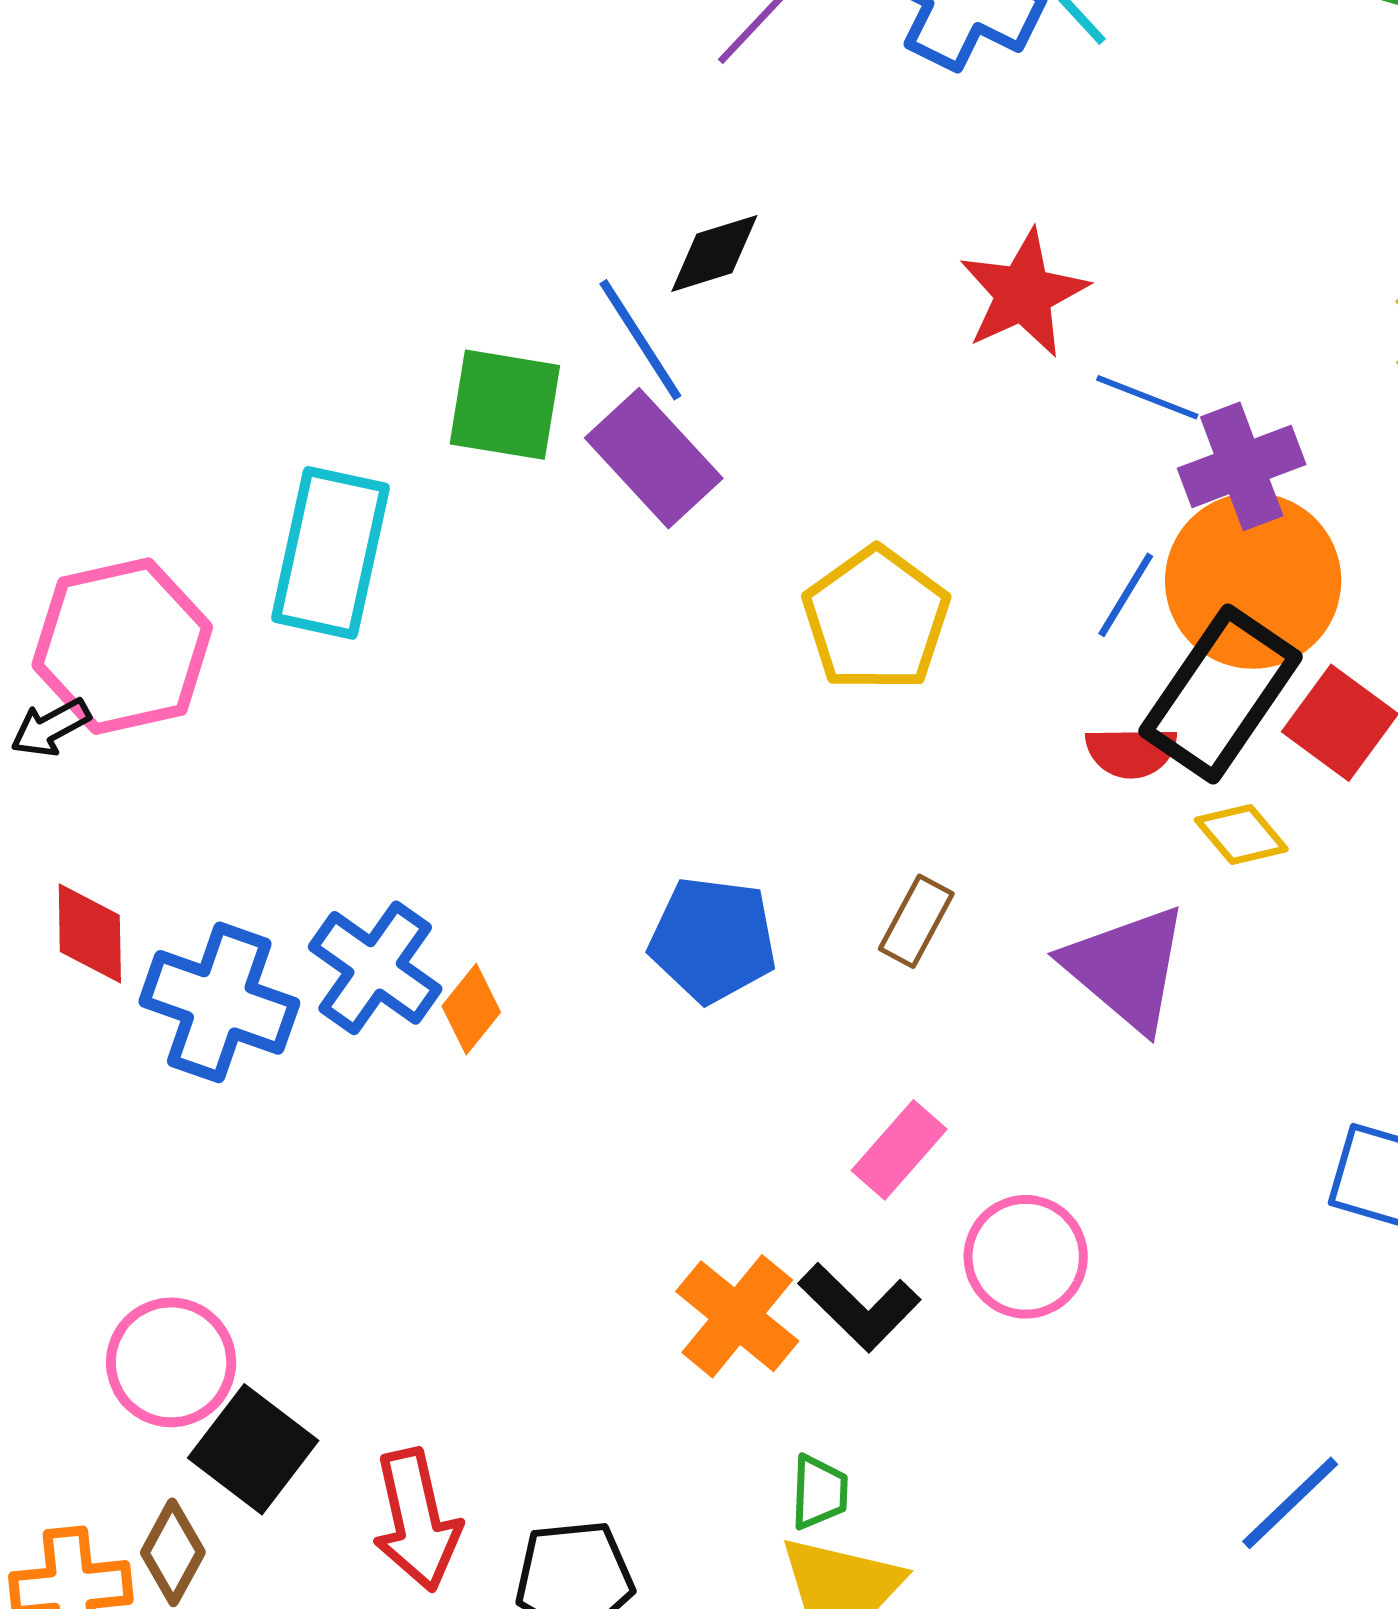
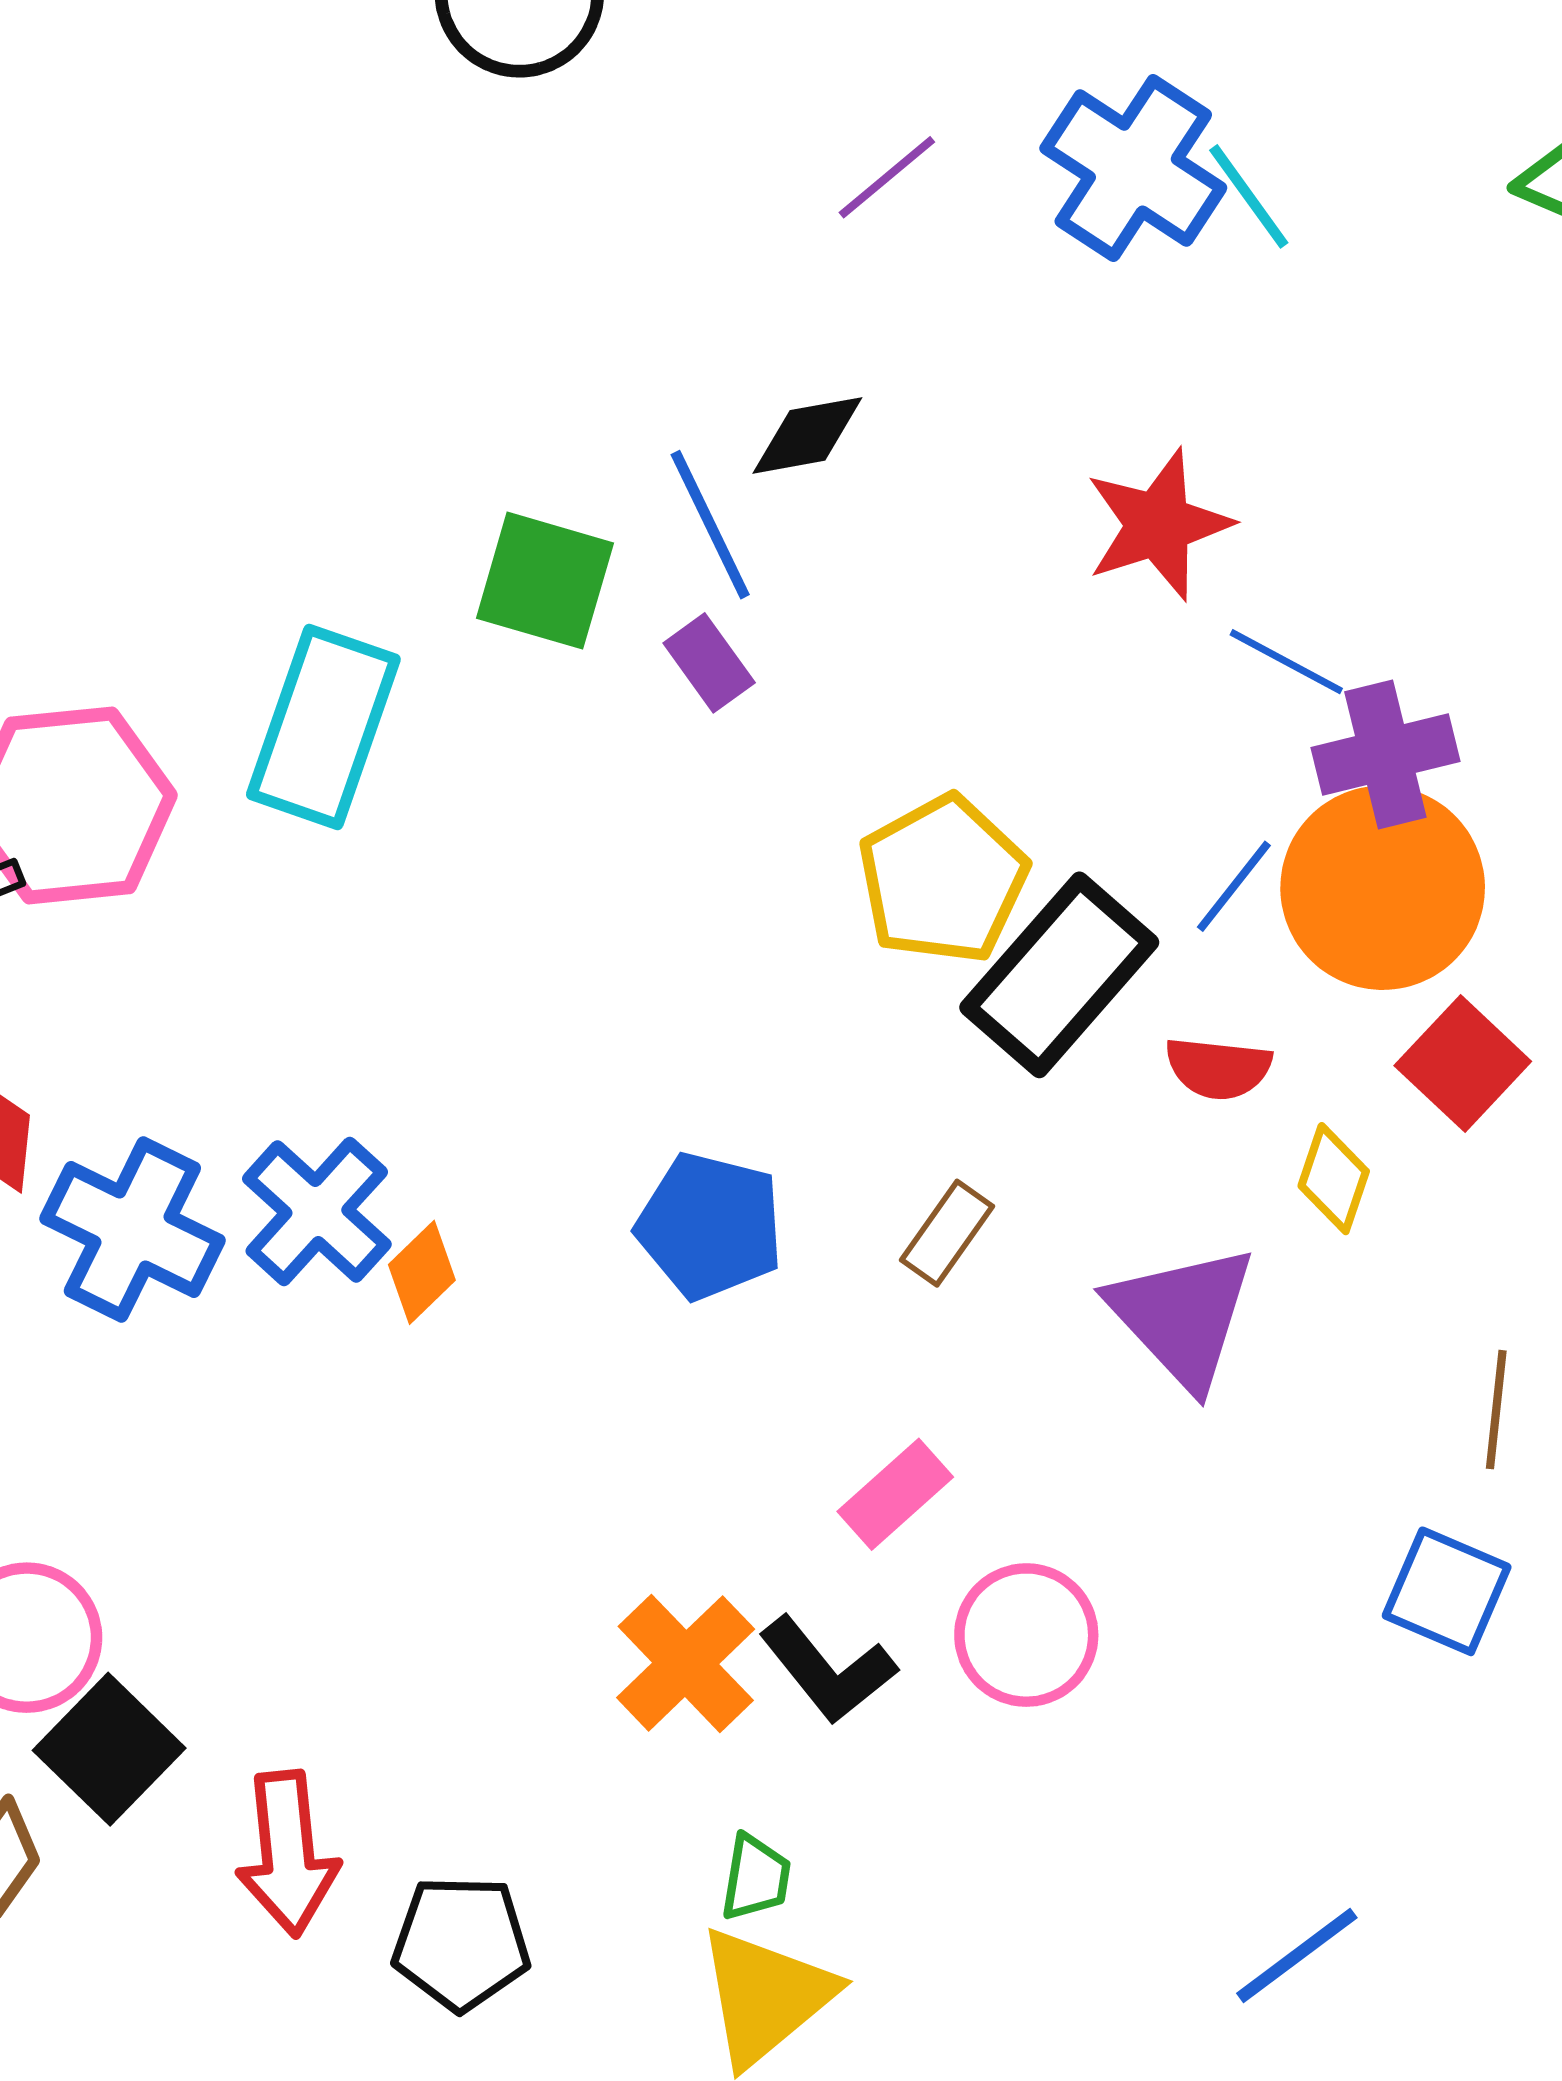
purple rectangle: (654, 458) -> (709, 663), size x0.6
black rectangle: (1221, 694) -> (1059, 975), moved
yellow diamond: (1241, 835) -> (1334, 1179), turned 52

